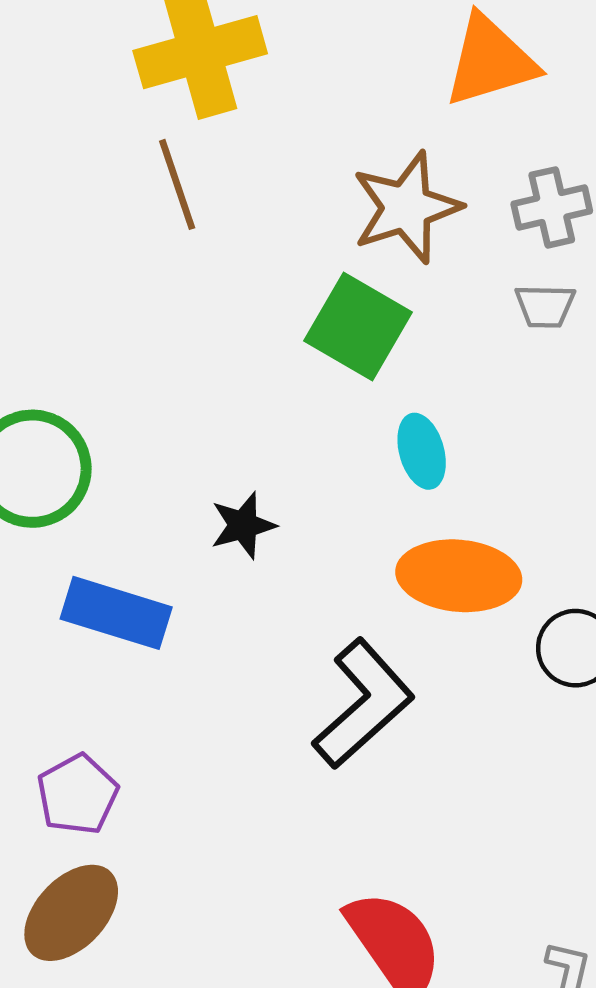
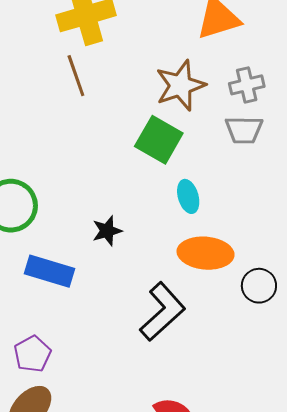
gray trapezoid: (545, 306) -> (244, 130), size x1.4

